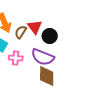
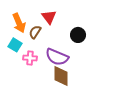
red triangle: (35, 27) -> (49, 17), moved
black circle: (50, 36) -> (78, 35), moved

